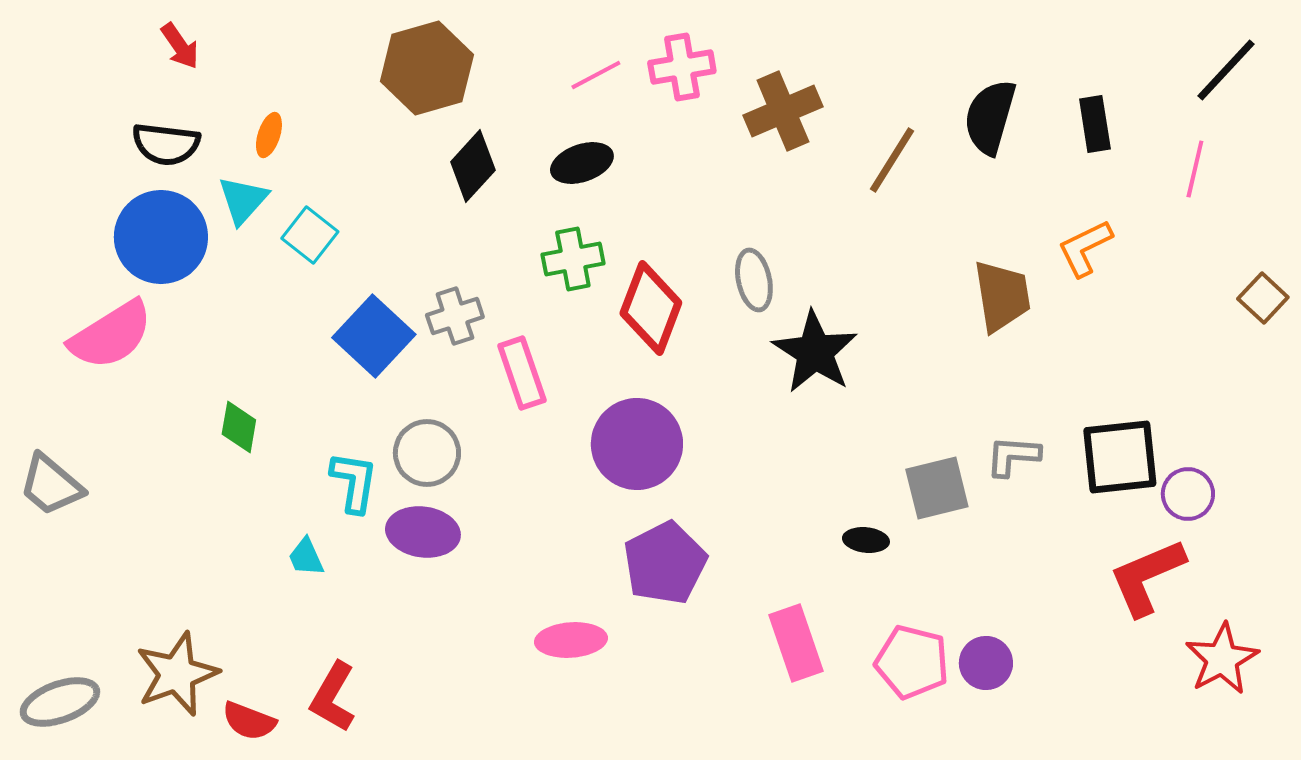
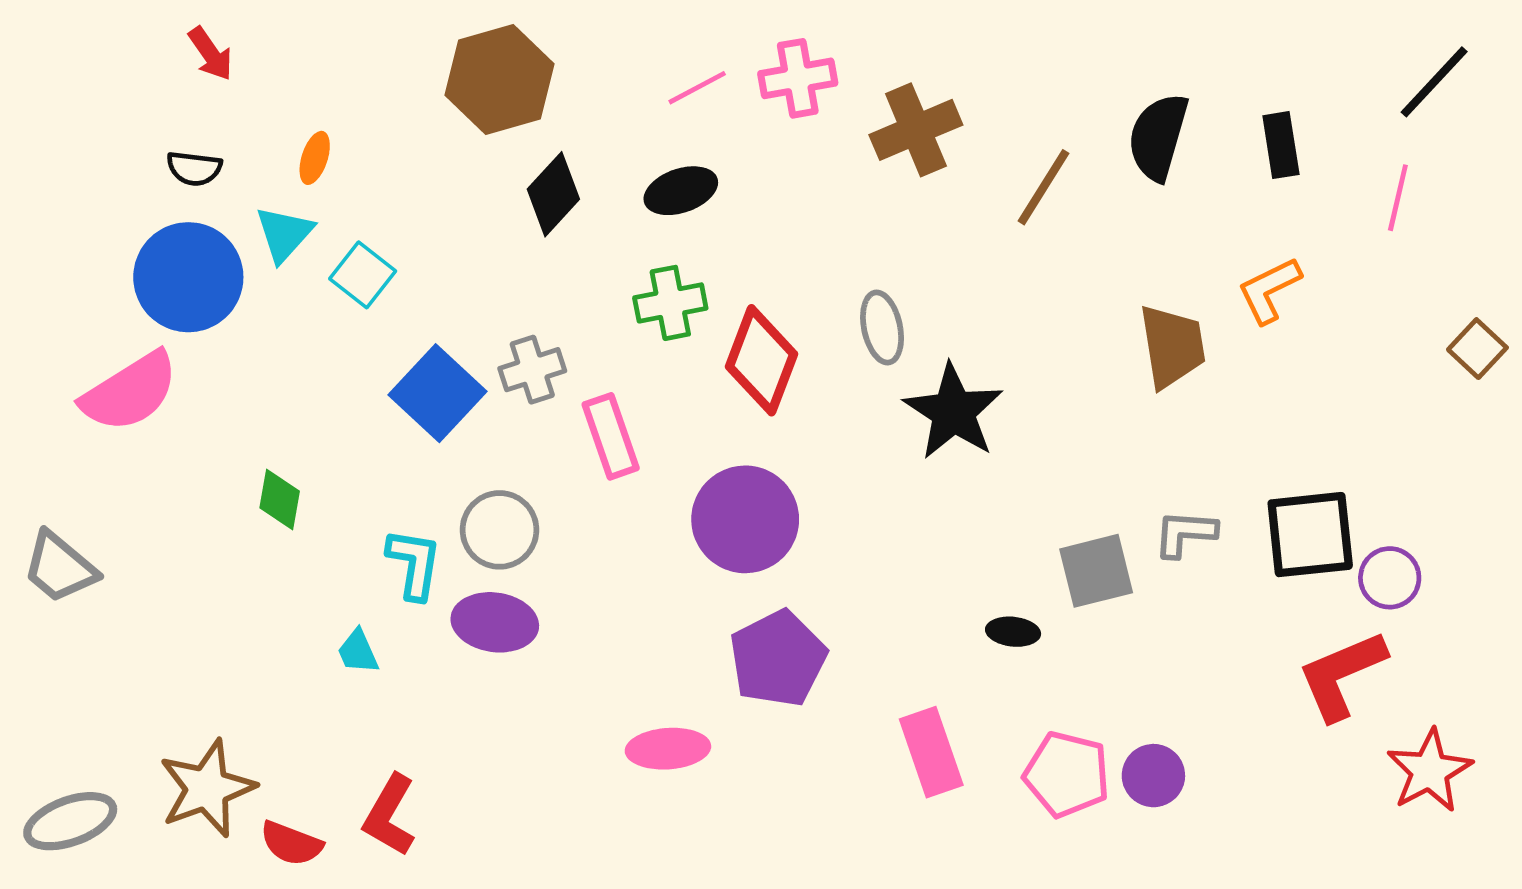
black semicircle: (166, 144) -> (194, 168), size x0.7

